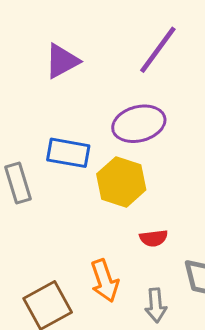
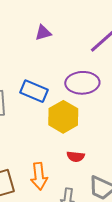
purple triangle: (62, 61) -> (43, 33), size x0.7

